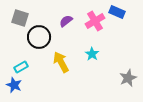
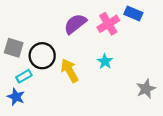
gray square: (20, 18) -> (14, 48), moved
purple semicircle: (66, 21) -> (75, 24), size x1.5
black circle: (39, 37) -> (42, 56), moved

